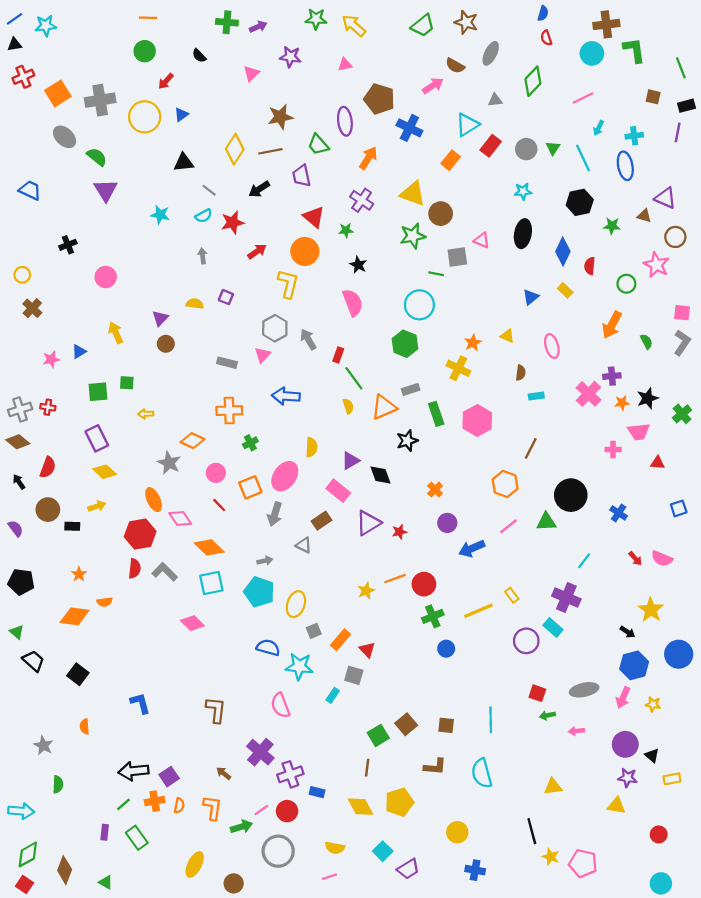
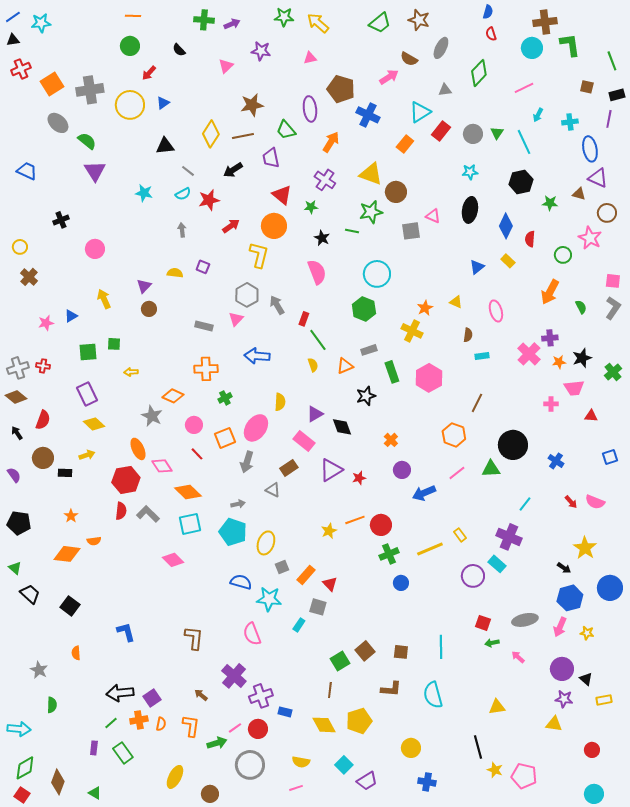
blue ellipse: (625, 166) -> (590, 149), moved
green line: (436, 274) -> (352, 231), moved
orange triangle: (384, 407) -> (345, 366), size x0.7
pink arrow: (576, 731) -> (518, 657), turned 48

